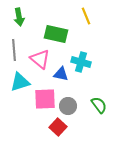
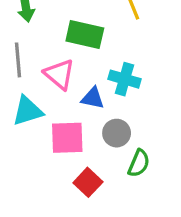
green semicircle: (99, 105) -> (139, 163), moved, turned 60
gray circle: (68, 106) -> (117, 133), moved

